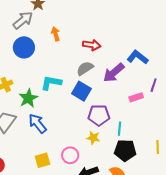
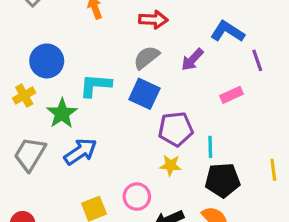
blue circle: (24, 47) -> (47, 61), moved
purple arrow: (114, 73) -> (192, 60), size x0.7
purple line: (154, 85) -> (257, 60), moved, turned -32
blue arrow: (38, 123) -> (80, 152), turned 100

